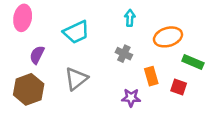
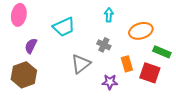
gray triangle: (76, 79) -> (81, 64), moved
red square: (179, 87) -> (150, 73), size x1.5

